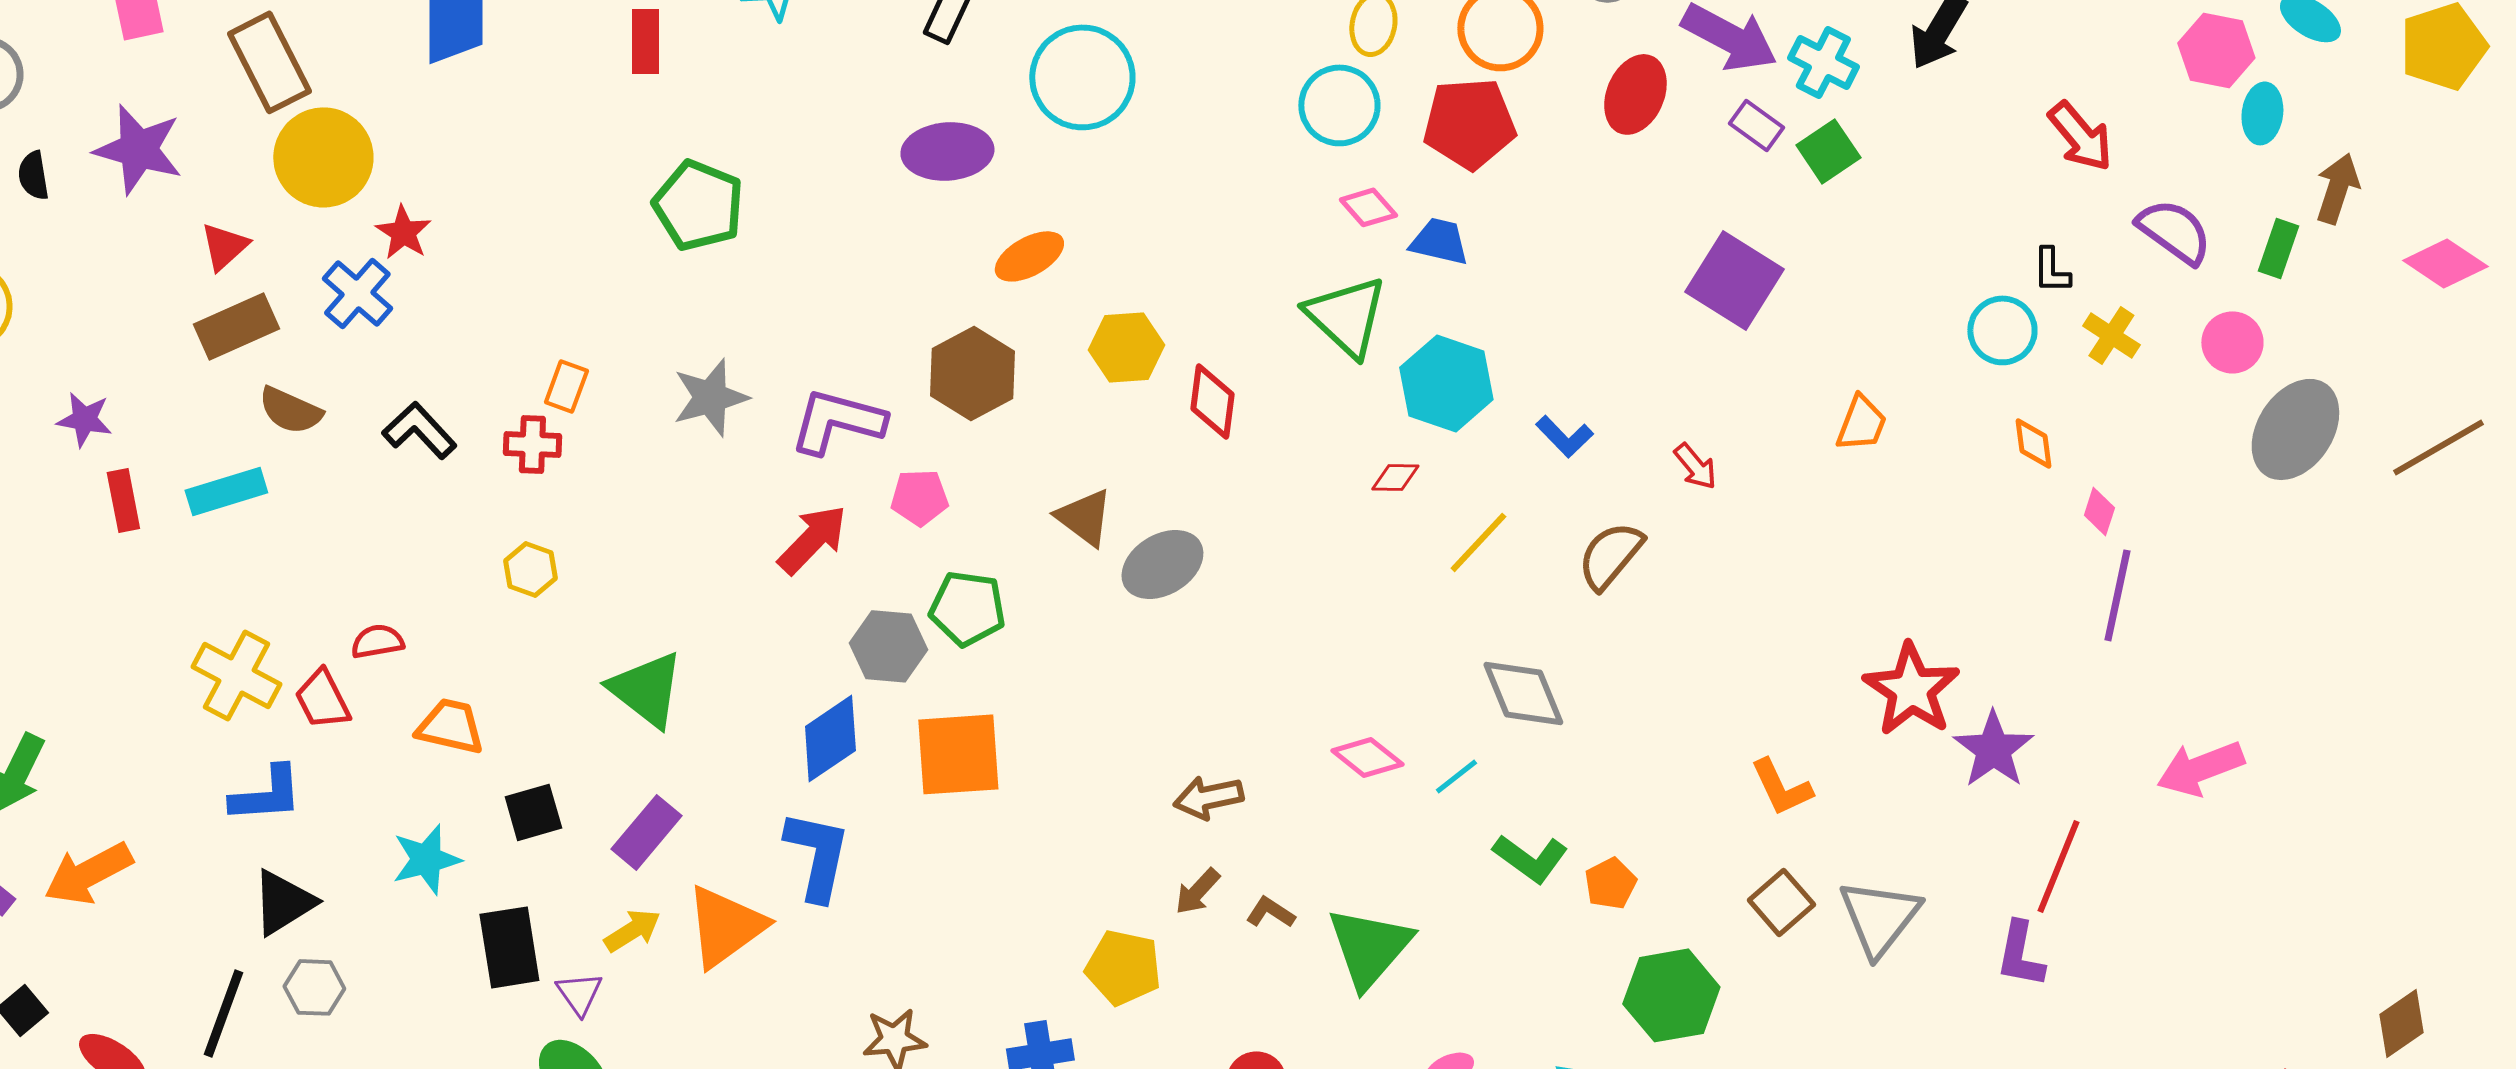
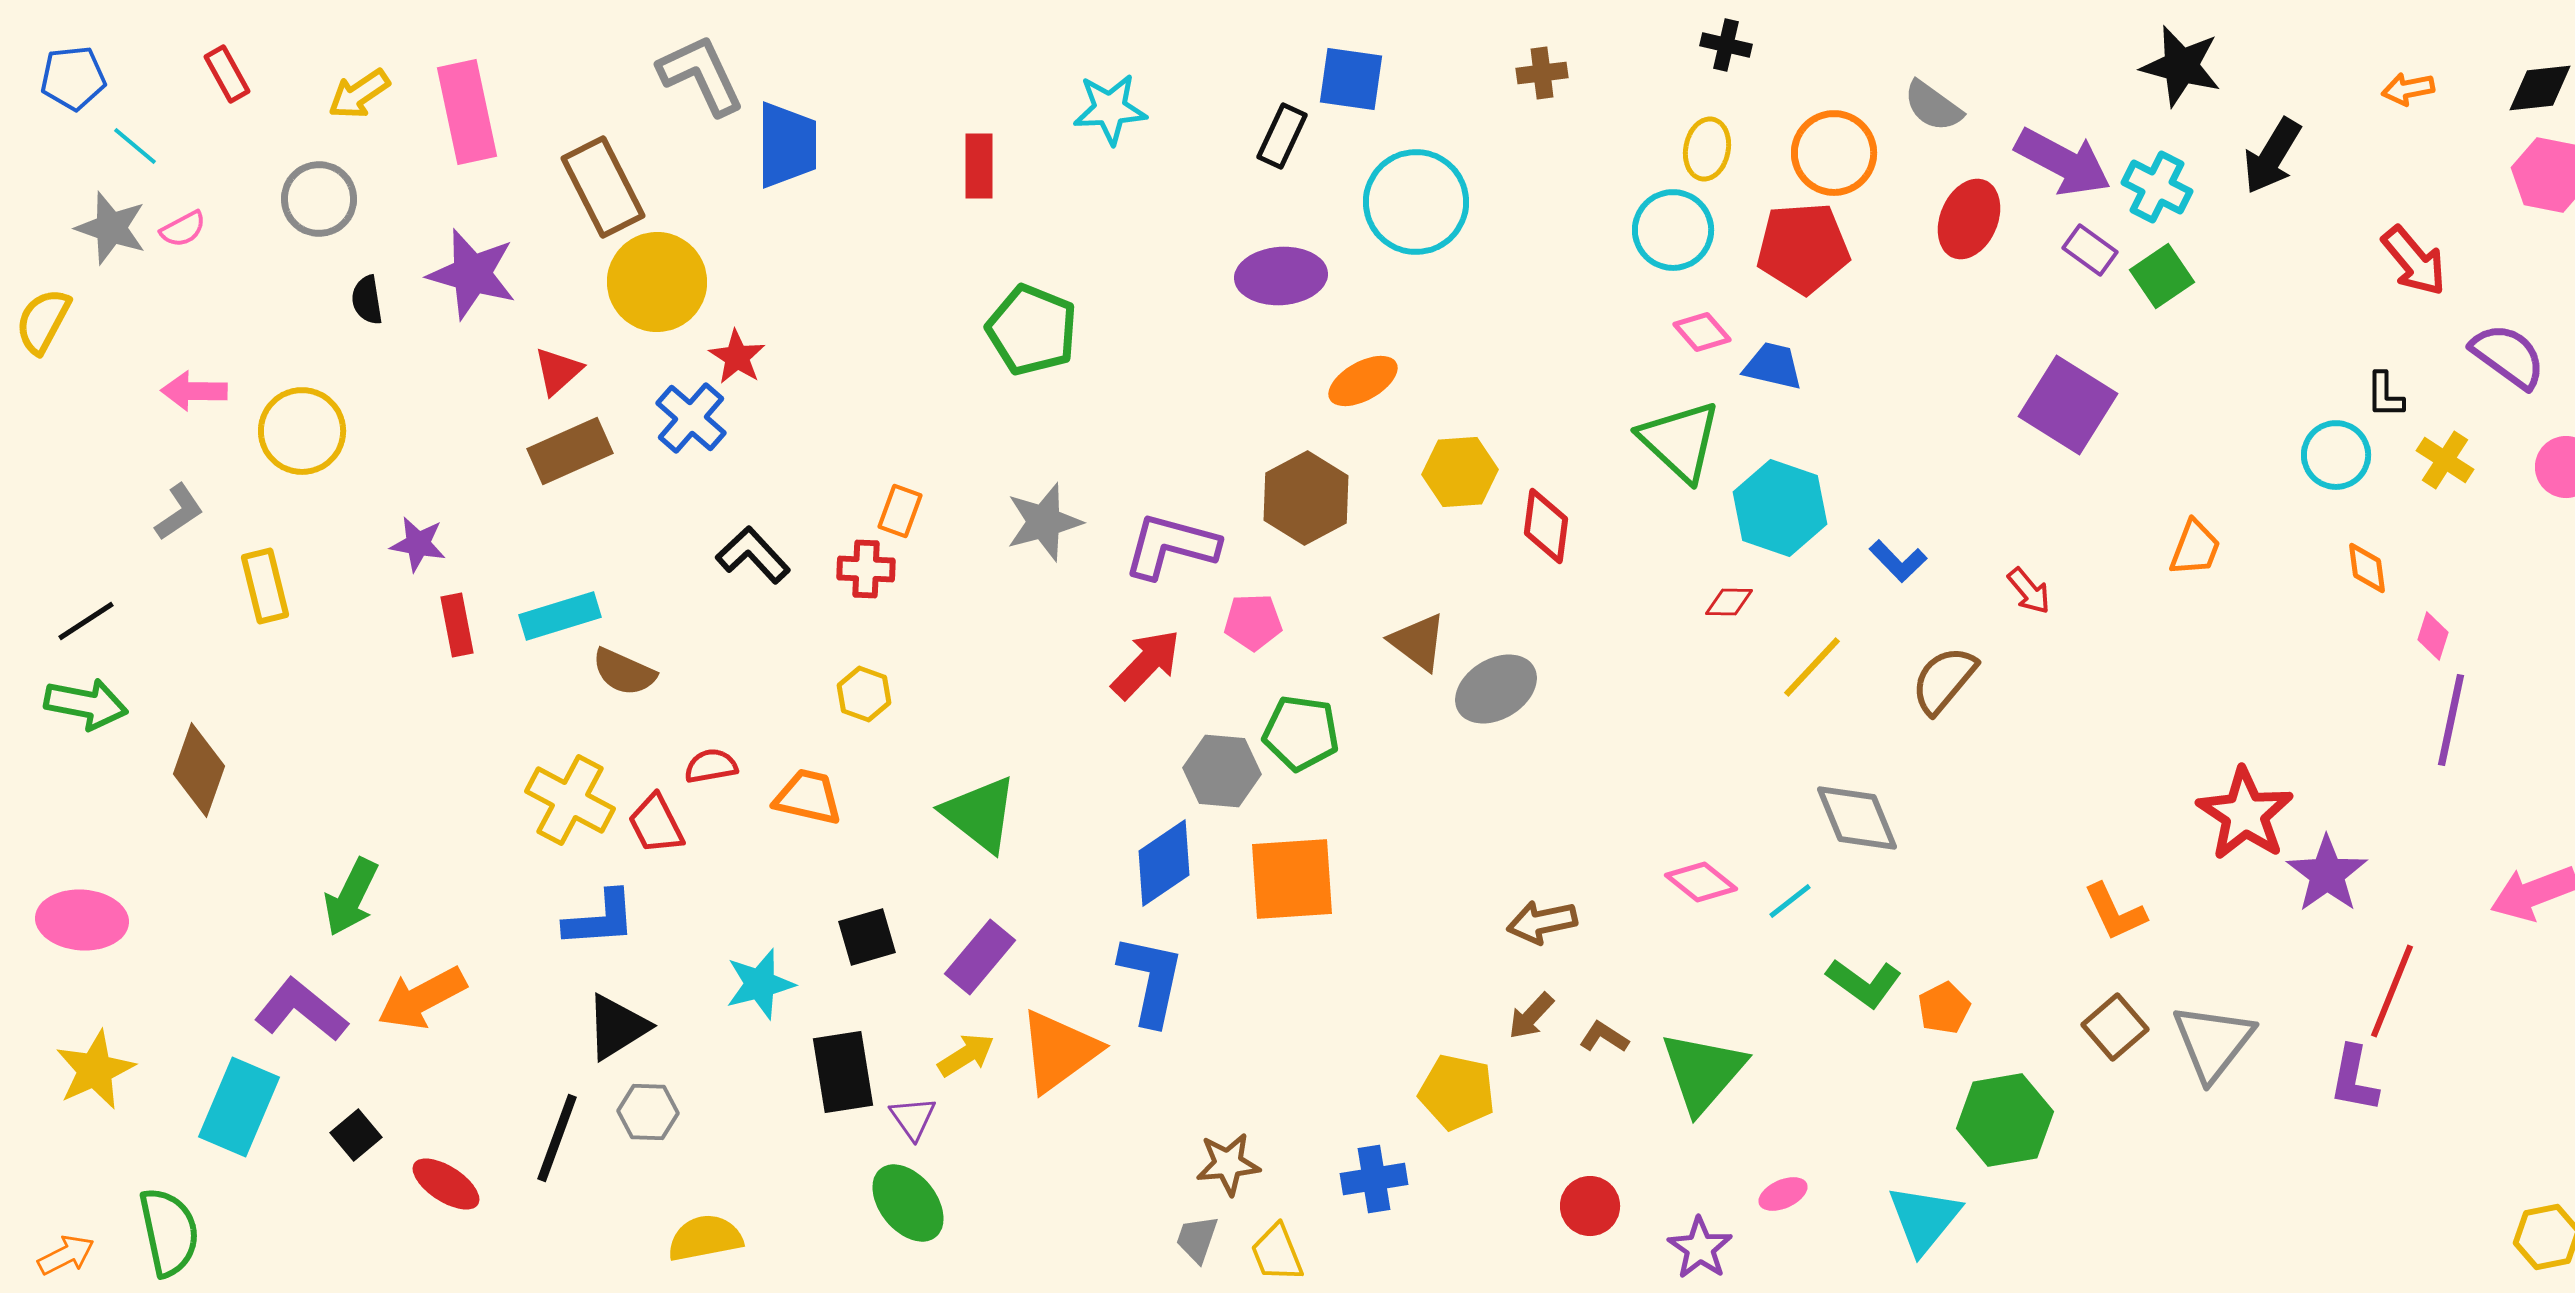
brown semicircle: (290, 410) -> (624, 672), moved
orange trapezoid: (450, 726) -> (808, 797), moved

